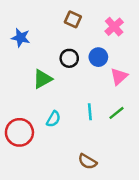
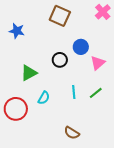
brown square: (73, 19) -> (60, 16), size x1.5
pink cross: (114, 27) -> (103, 12), moved
black circle: (69, 58) -> (60, 60), moved
green triangle: (43, 79) -> (29, 73), moved

